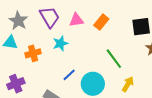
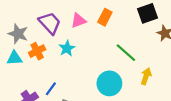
orange cross: (33, 53) -> (37, 51), moved
blue line: (69, 75) -> (51, 89), moved

